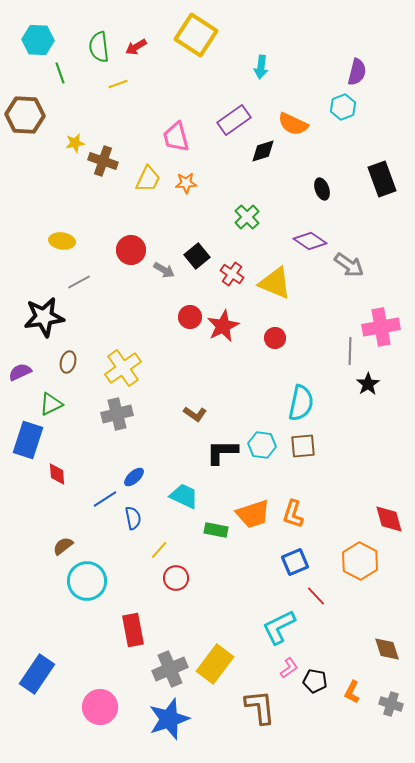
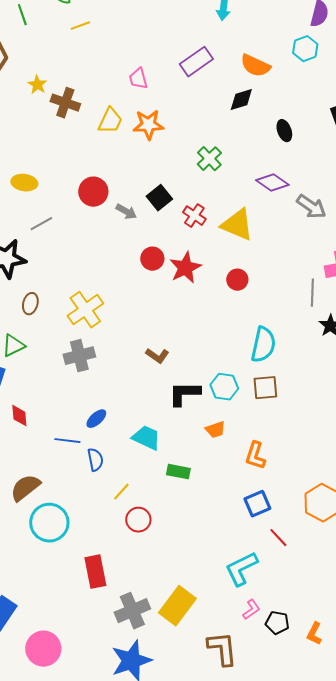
pink trapezoid: (176, 137) -> (138, 79), size x0.7
yellow star: (75, 143) -> (37, 85), turned -30
black diamond: (263, 151) -> (241, 100), moved
orange star: (186, 183) -> (148, 125), size x1.4
blue line: (105, 499) -> (67, 441), turned 40
orange trapezoid: (253, 514) -> (215, 430), moved, size x0.6
brown semicircle: (63, 546) -> (25, 488), size x1.5
pink circle: (100, 707) -> (43, 649), moved

